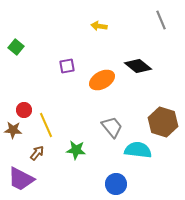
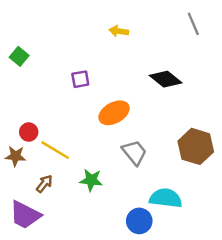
orange ellipse: (102, 80) -> (114, 113), moved
yellow line: (46, 125) -> (55, 150), turned -35
cyan semicircle: (138, 150) -> (166, 198), moved

